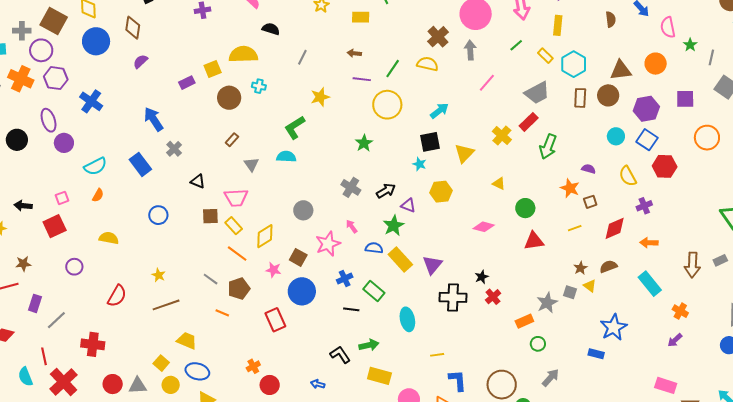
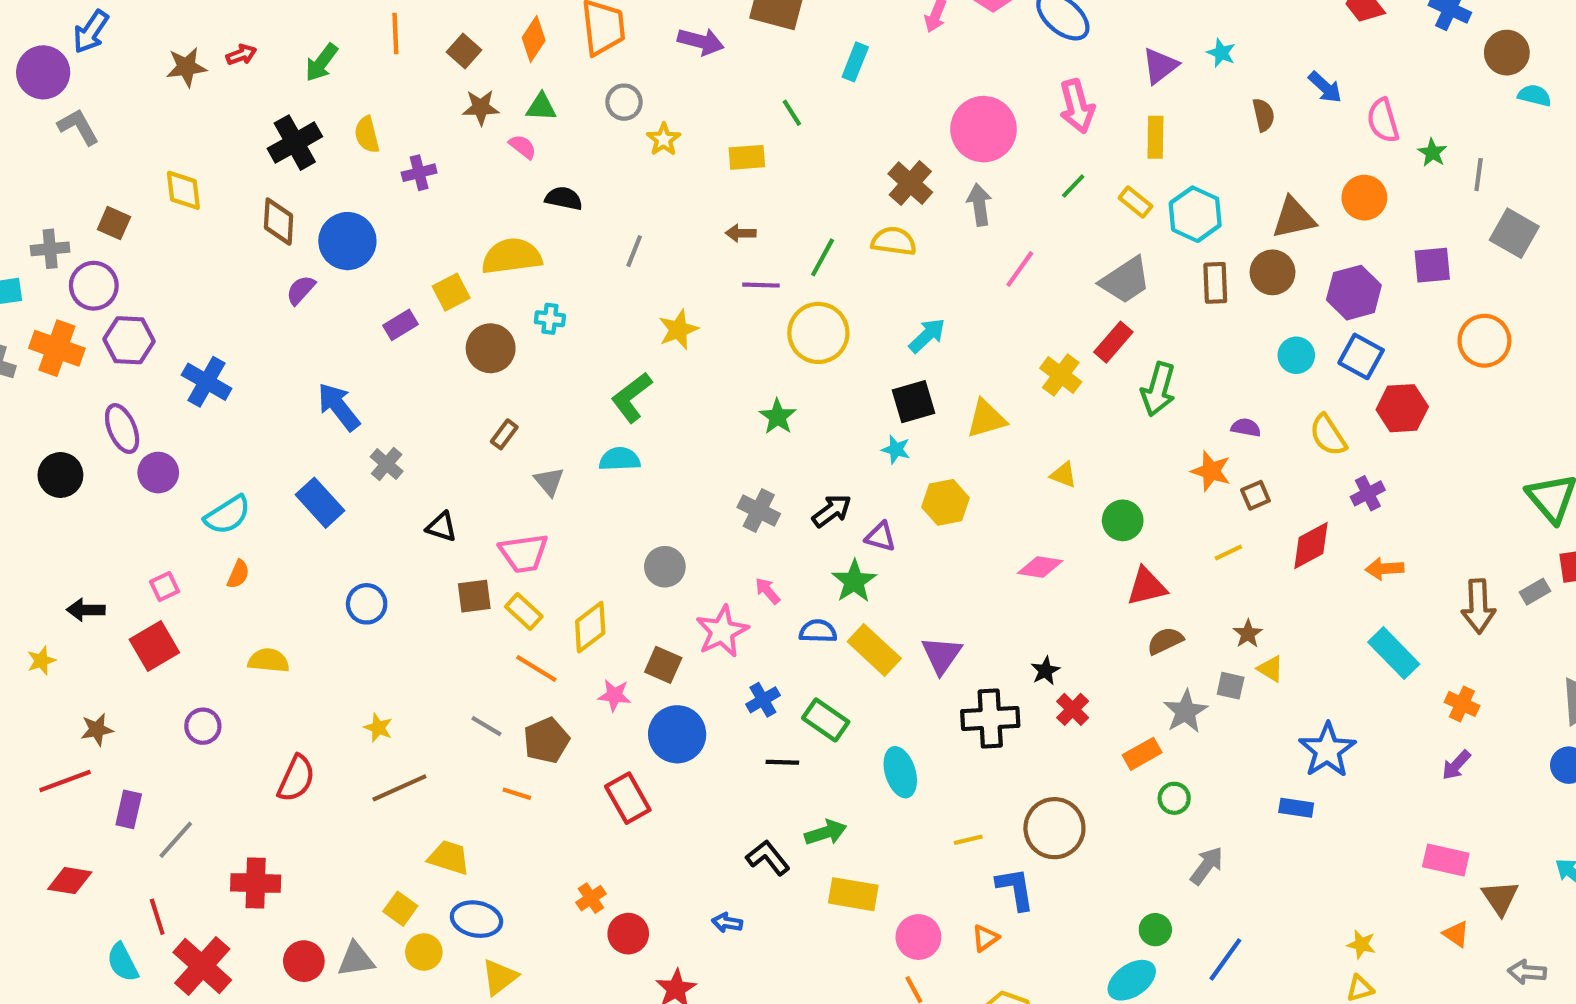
brown square: (54, 21) -> (114, 223), size x0.6
blue circle: (96, 41) -> (347, 241), moved
yellow triangle: (464, 153) -> (986, 419), turned 35
brown semicircle: (608, 266) -> (1165, 641), moved
brown circle: (502, 385) -> (1054, 828), moved

